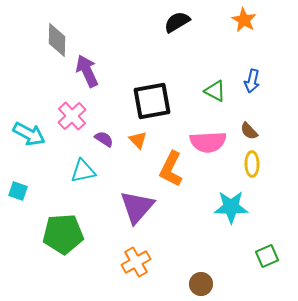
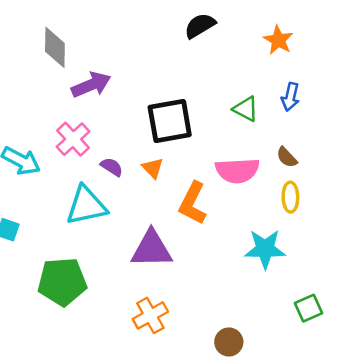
orange star: (244, 20) -> (278, 40), moved
purple arrow: (87, 71) -> (91, 85), turned 92
cyan triangle: (83, 171) -> (86, 206), size x1.4
purple triangle: (137, 207) -> (152, 249), turned 48

